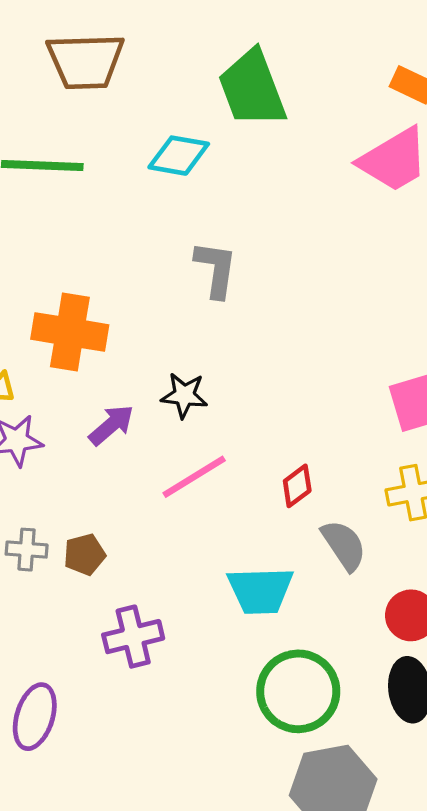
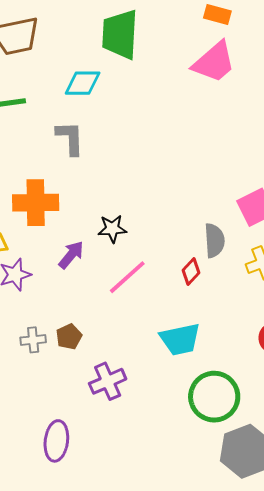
green trapezoid: (252, 89) -> (120, 34), turned 34
gray L-shape: (216, 269) -> (70, 138), moved
gray semicircle: (344, 545) -> (214, 240), moved, turned 40

